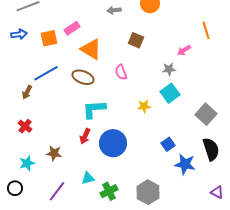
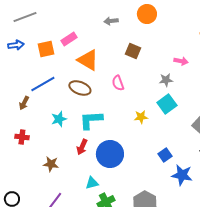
pink arrow: (184, 50) -> (181, 61), turned -136
red cross: (25, 126) -> (22, 137), turned -32
cyan star: (27, 163) -> (59, 119), moved
cyan triangle: (88, 178) -> (92, 183), moved

